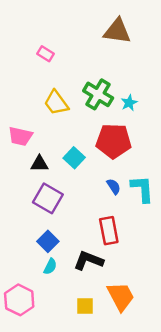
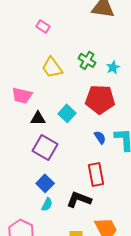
green cross: (98, 94) -> (87, 60), size x0.7

